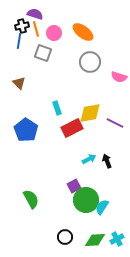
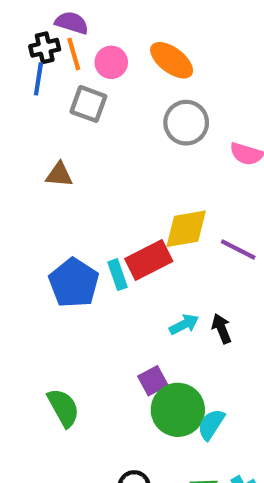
brown triangle: (19, 83) -> (59, 175), moved, turned -40
cyan rectangle: (57, 108) -> (117, 275), moved
blue pentagon: (26, 130) -> (74, 283), moved

